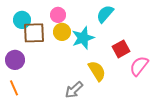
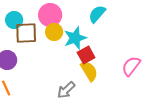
pink circle: (58, 15) -> (50, 15), size x1.5
red square: (121, 49) -> (86, 55), moved

